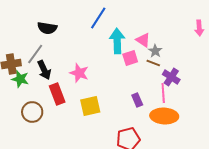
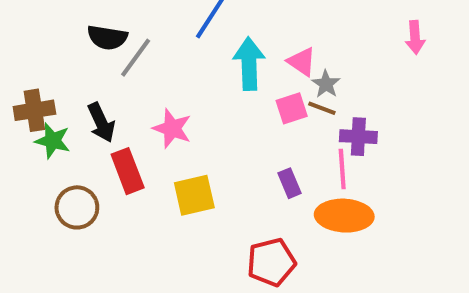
gray line: (35, 54) -> (136, 58), moved
pink square: (130, 58) -> (292, 108), moved
purple cross: (171, 77) -> (358, 137), turned -30

